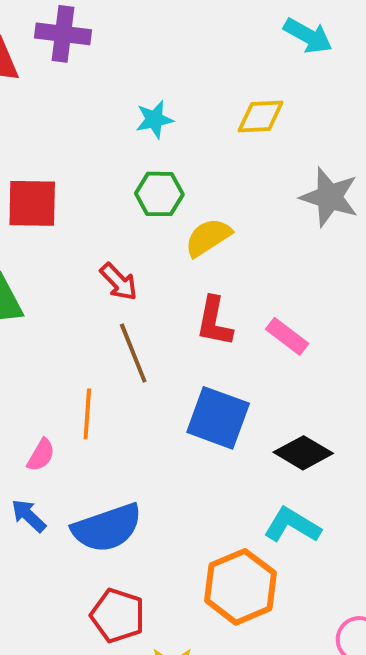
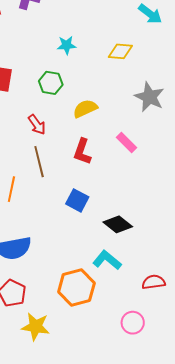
green hexagon: (159, 194) -> (51, 83), moved
pink rectangle: (287, 336) -> (126, 142), moved
blue square: (218, 418) -> (77, 200), size x0.7

